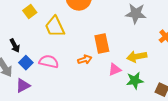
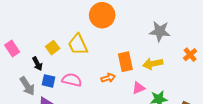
yellow square: (30, 12) -> (53, 48), moved
yellow arrow: (137, 57) -> (153, 64), moved
blue square: (26, 63) -> (49, 81), turned -32

